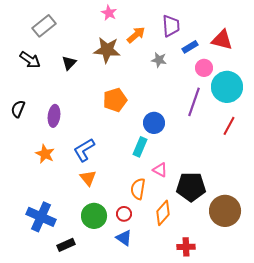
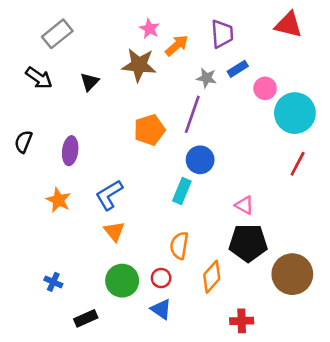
pink star: (109, 13) -> (149, 29), moved
red triangle: (222, 40) -> (288, 25), moved
blue rectangle: (190, 47) -> (238, 69), moved
purple line: (194, 102) -> (192, 114), moved
pink triangle: (160, 170) -> (244, 205), moved
blue cross: (41, 217) -> (53, 282), size x0.5

